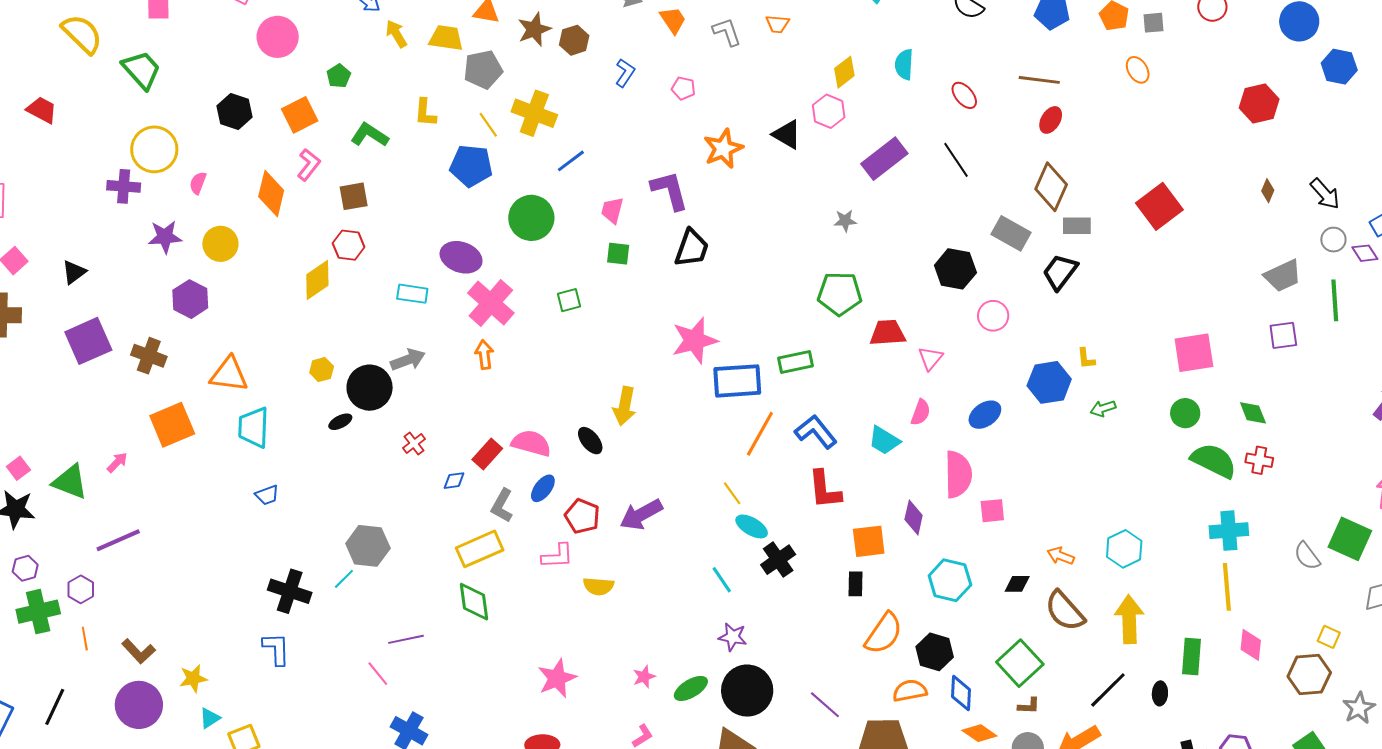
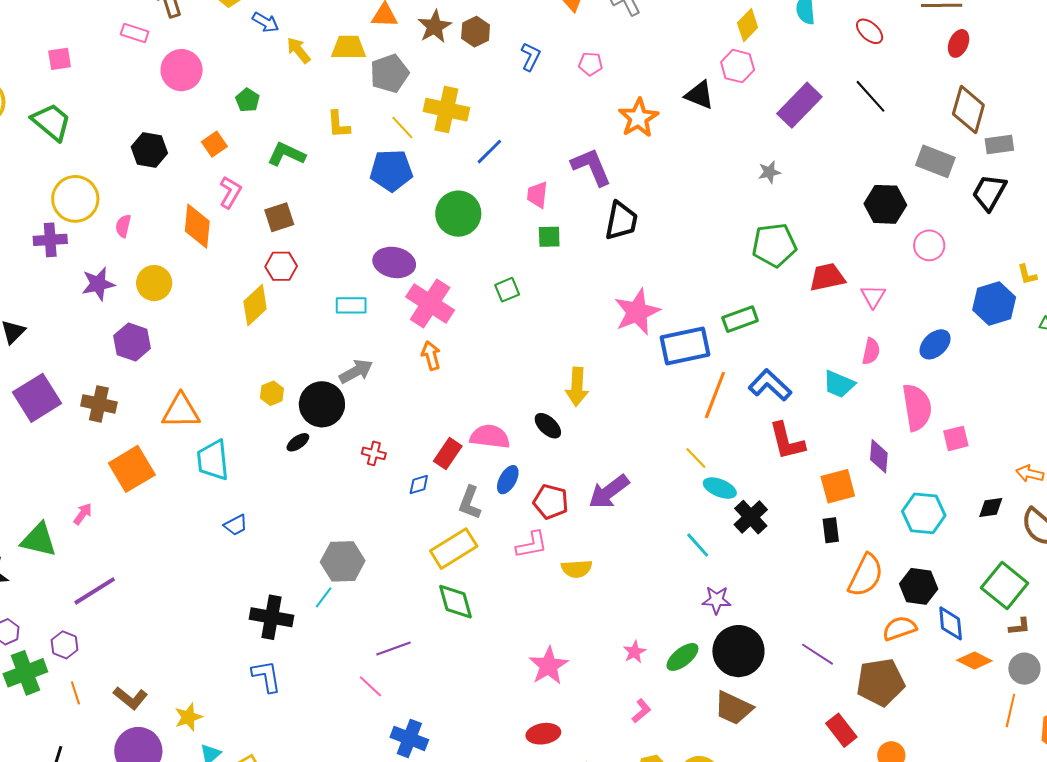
orange square: (300, 115) -> (214, 144), size x0.7
red cross: (414, 443) -> (374, 453), turned -30

